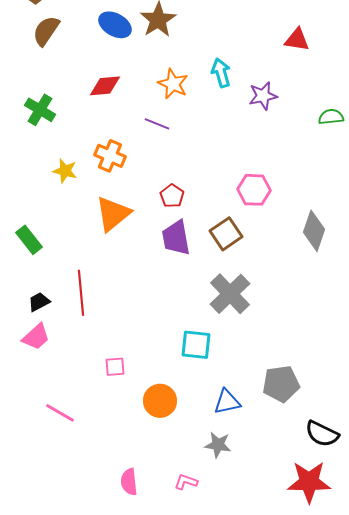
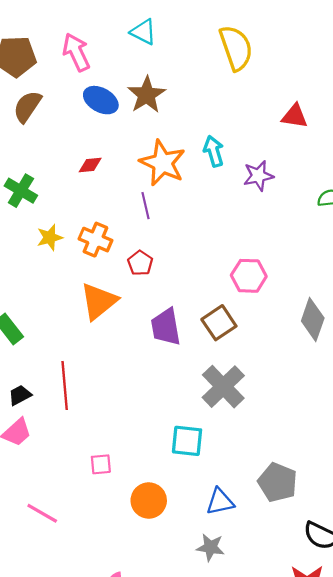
orange star: (173, 84) -> (163, 163), size x1.4
red diamond: (105, 86) -> (90, 165), size x0.7
purple line: (157, 124) -> (146, 206), turned 55
yellow star: (65, 171) -> (50, 237), moved, turned -30
red pentagon: (172, 196) -> (140, 263), moved
gray pentagon: (281, 384) -> (278, 482), turned 30

